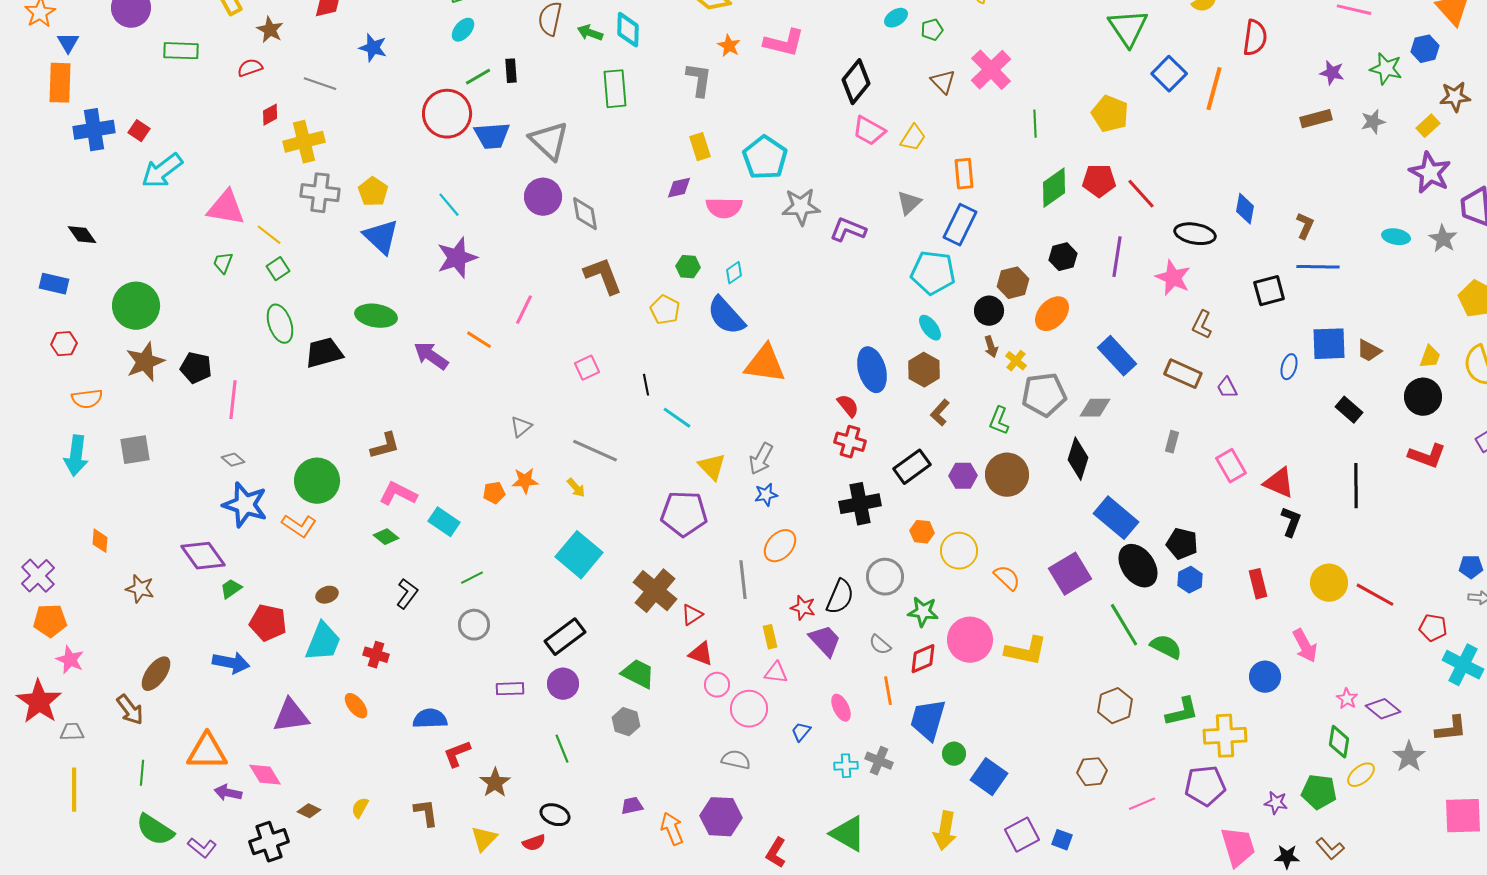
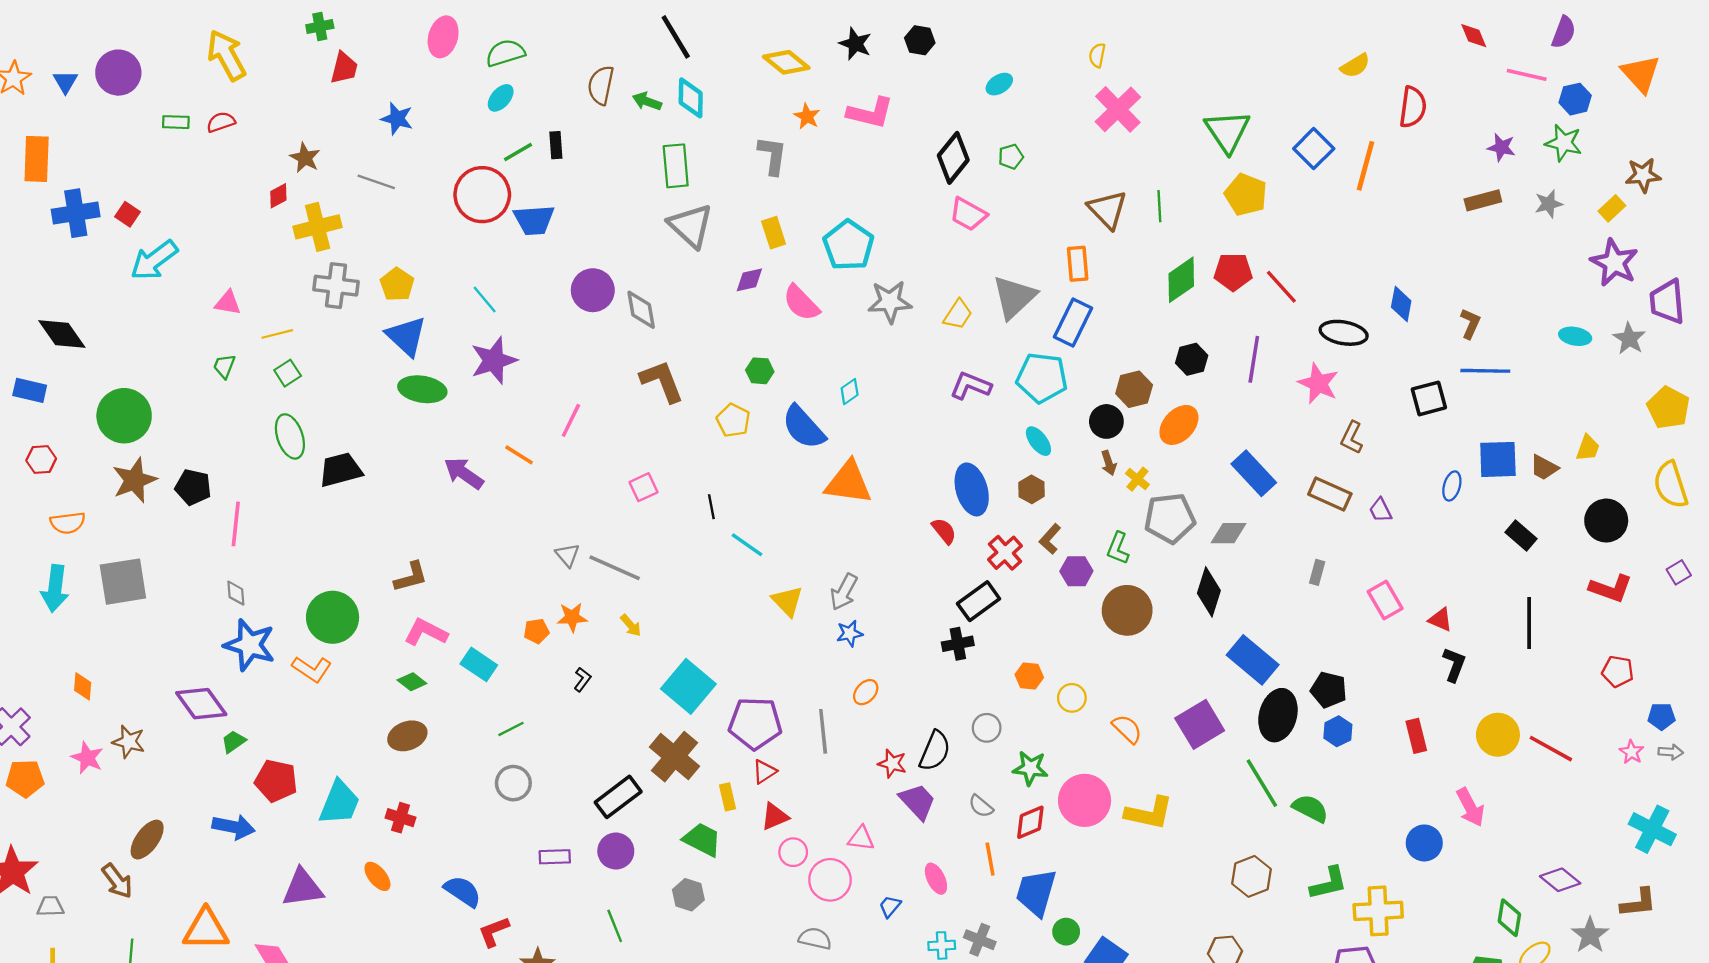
green triangle: (1128, 28) -> (1227, 131), moved
brown star: (270, 30) -> (305, 158), moved
green pentagon: (932, 30) -> (1011, 157), moved
blue triangle: (68, 43) -> (65, 82), moved
blue hexagon: (1425, 49) -> (1575, 99), moved
green rectangle: (181, 51) -> (176, 122), size x0.7
red semicircle: (250, 68) -> (221, 122), moved
pink cross: (991, 70) -> (1118, 109), moved
brown triangle: (943, 82) -> (1108, 210), moved, size x1.4
gray line: (320, 84) -> (376, 182), moved
yellow trapezoid: (913, 138) -> (958, 314), moved
gray triangle: (549, 141) -> (691, 226), moved
gray triangle: (909, 203) -> (1014, 297), size x1.6
pink triangle: (226, 208) -> (228, 303), size x0.6
pink semicircle: (724, 208) -> (801, 303), turned 45
purple L-shape: (848, 230) -> (971, 386), moved
black diamond: (82, 235) -> (62, 334), size x1.4
yellow line: (269, 235) -> (277, 334), turned -52
cyan diamond: (734, 273) -> (850, 392), moved
green ellipse: (376, 316) -> (422, 389), moved
yellow trapezoid: (1430, 357) -> (1588, 448), moved
brown hexagon: (924, 370) -> (1032, 489), size x0.7
gray triangle: (521, 427) -> (567, 555), turned -30
red cross: (850, 442) -> (1005, 553), moved, turned 32
gray square: (135, 450) -> (123, 582), size x1.4
gray line: (595, 451) -> (615, 568), moved
gray diamond: (233, 460) -> (236, 593), turned 45
black rectangle: (912, 467) -> (979, 601), moved
purple hexagon: (963, 476) -> (1076, 571), moved
red triangle: (1279, 483) -> (1440, 620), size x0.7
black cross: (860, 504) -> (958, 644), size x0.7
purple pentagon: (684, 514) -> (755, 723), moved
orange ellipse: (780, 546) -> (866, 692), size x0.7
yellow circle: (959, 551) -> (1072, 698), size x0.7
cyan square: (579, 555) -> (688, 686), moved
black ellipse: (1138, 566) -> (1278, 715), turned 51
gray circle: (885, 577) -> (987, 728), size x0.7
brown cross: (655, 591) -> (675, 757), moved
black L-shape: (407, 594) -> (582, 679), moved, size x0.7
brown ellipse: (327, 595) -> (407, 736), moved, size x1.5
red pentagon: (1433, 628) -> (1618, 671), moved
yellow rectangle: (770, 637) -> (728, 797), moved
red triangle: (701, 654) -> (775, 816), turned -44
pink star: (70, 660) -> (87, 758), moved
pink star: (1347, 699) -> (1632, 752), moved
blue semicircle: (430, 719) -> (463, 891), turned 36

